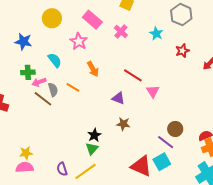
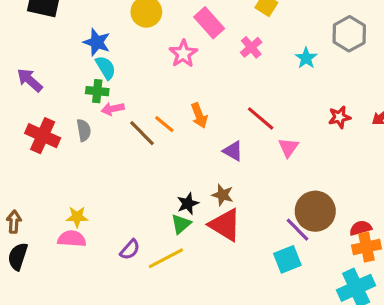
red star: (182, 51) -> (339, 117), moved
cyan semicircle: (55, 60) -> (106, 68), moved
orange arrow: (93, 69) -> (199, 116), moved
gray semicircle: (53, 90) -> (84, 130), moved
brown line: (43, 99) -> (142, 133), moved
brown star: (123, 124) -> (223, 195), moved
brown circle: (175, 129) -> (315, 211), size x1.6
red triangle: (141, 166) -> (225, 225), moved
purple semicircle: (62, 169) -> (130, 250), turned -128

